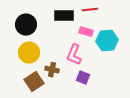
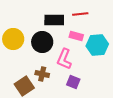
black circle: (26, 25) -> (42, 42), moved
yellow circle: (29, 53) -> (13, 39), moved

